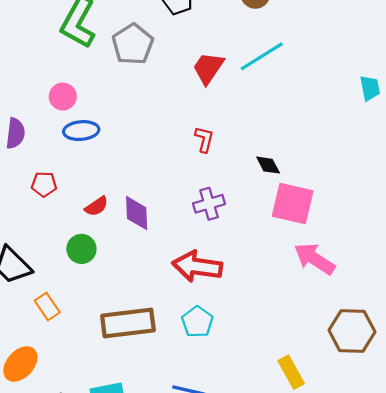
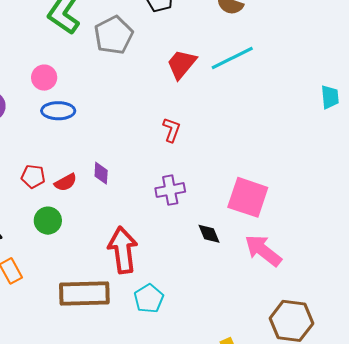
black diamond: (268, 165) -> (209, 234), moved
red pentagon: (44, 184) -> (33, 176), moved
purple diamond: (137, 213) -> (101, 173), moved, size x0.7
red arrow: (197, 266) -> (123, 250), moved, turned 69

